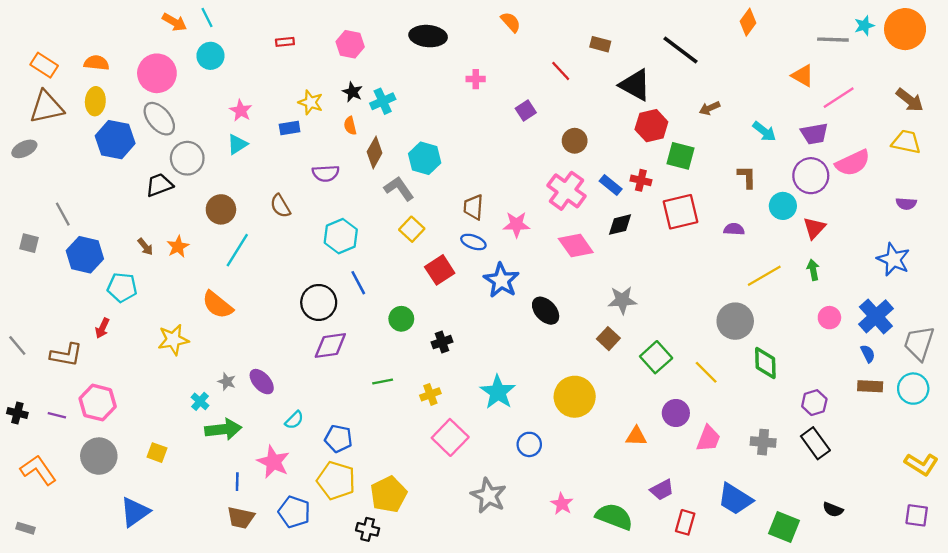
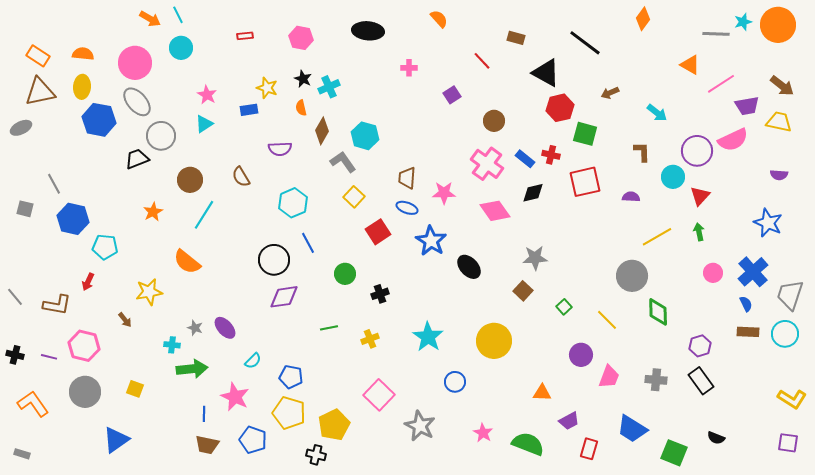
purple trapezoid: (814, 134) -> (747, 106), moved
brown arrow: (145, 247) -> (125, 320), moved
green square: (656, 357) -> (564, 307), size x0.6
cyan cross: (200, 401) -> (172, 345), turned -35
orange triangle: (636, 436) -> (542, 393), moved
pink square: (450, 437) -> (379, 395), moved

